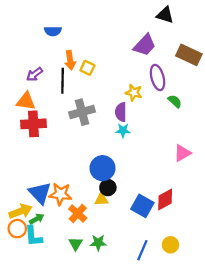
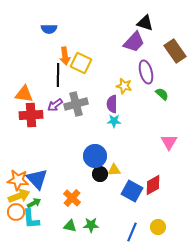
black triangle: (165, 15) -> (145, 23), moved
brown rectangle: (189, 55) -> (175, 51), turned 30
yellow square: (87, 68) -> (81, 63), size x1.5
purple arrow: (35, 74) -> (55, 105), moved
pink triangle: (182, 153) -> (169, 142), turned -30
orange star: (60, 194) -> (18, 180), moved
yellow triangle: (101, 199) -> (114, 170), moved
green triangle: (76, 244) -> (70, 226), turned -48

